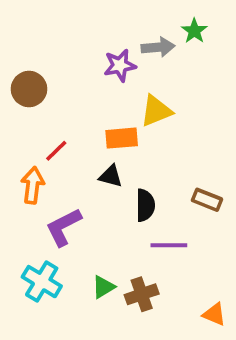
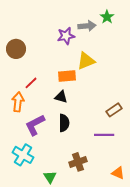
brown rectangle: (207, 200) -> (114, 110), turned -56
black semicircle: (145, 205) -> (64, 123), moved
purple line: (169, 245) -> (104, 135), moved
green triangle: (103, 287) -> (50, 177), moved, turned -32

